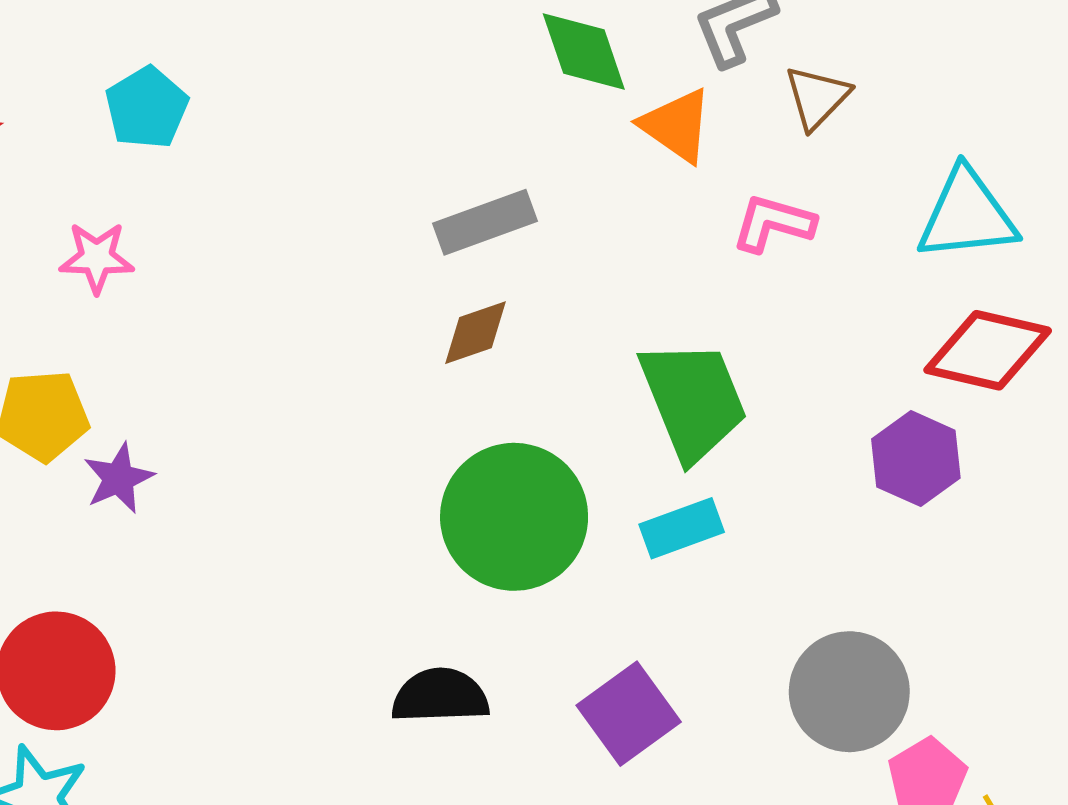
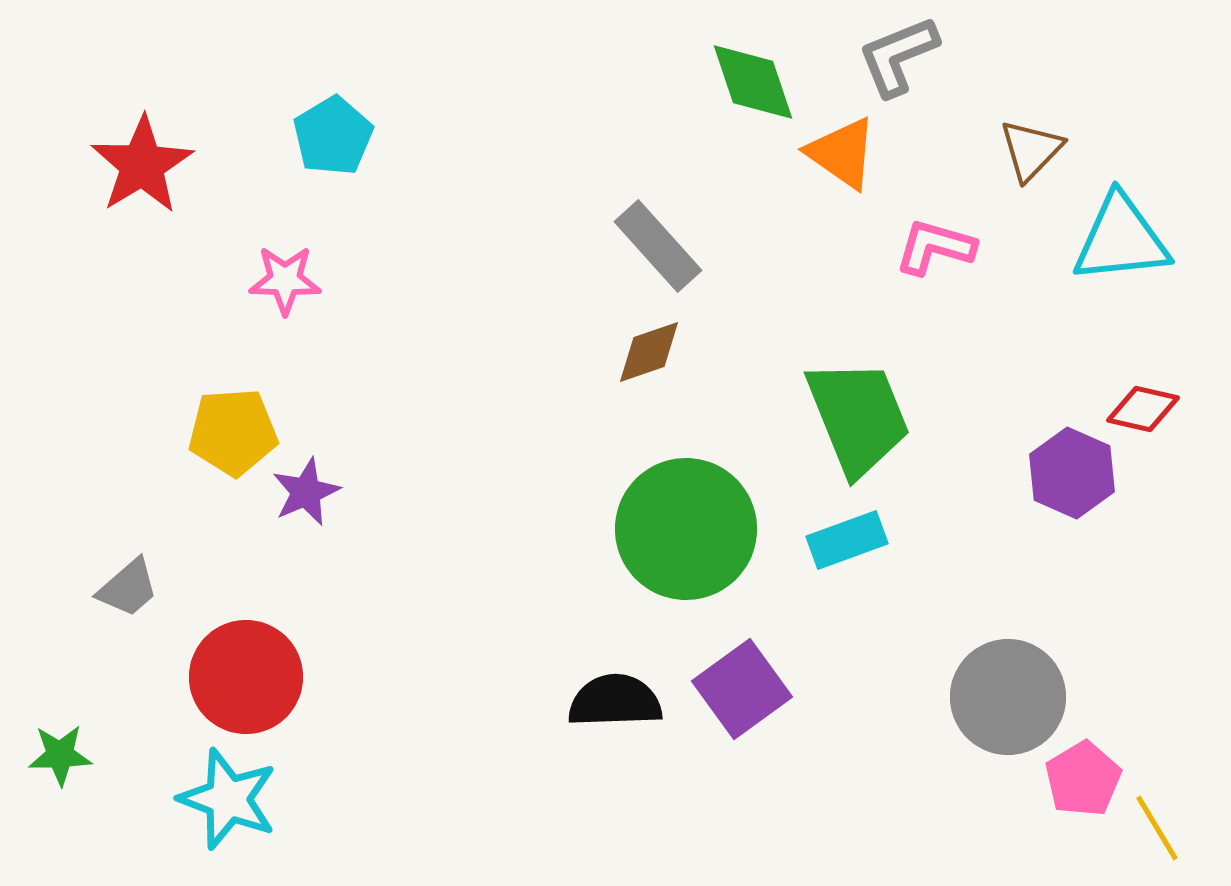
brown triangle: (817, 97) -> (1031, 150), moved
gray rectangle: (485, 222) -> (658, 246), turned 68
red diamond: (988, 350) -> (1143, 409), moved, size x0.6
purple square: (629, 714) -> (742, 689), moved

